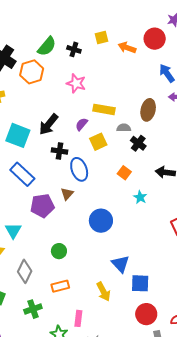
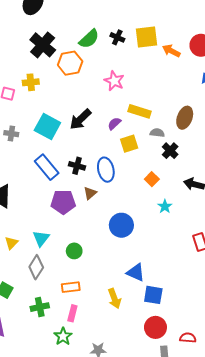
yellow square: (102, 37) -> (146, 37), size x1.6
black cross: (74, 49) -> (117, 37), moved
black cross: (59, 151) -> (77, 166), moved
cyan triangle: (13, 231) -> (41, 238), moved
blue triangle: (120, 264) -> (136, 272), turned -30
pink rectangle: (78, 318) -> (72, 313), moved

